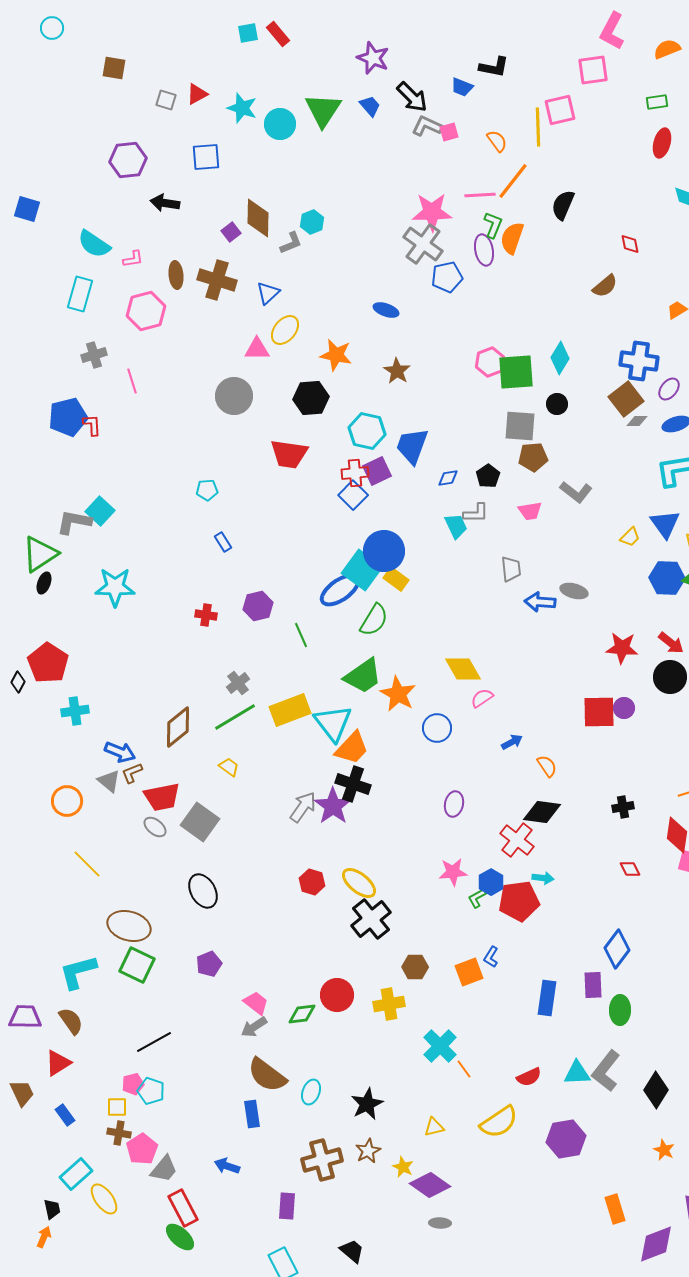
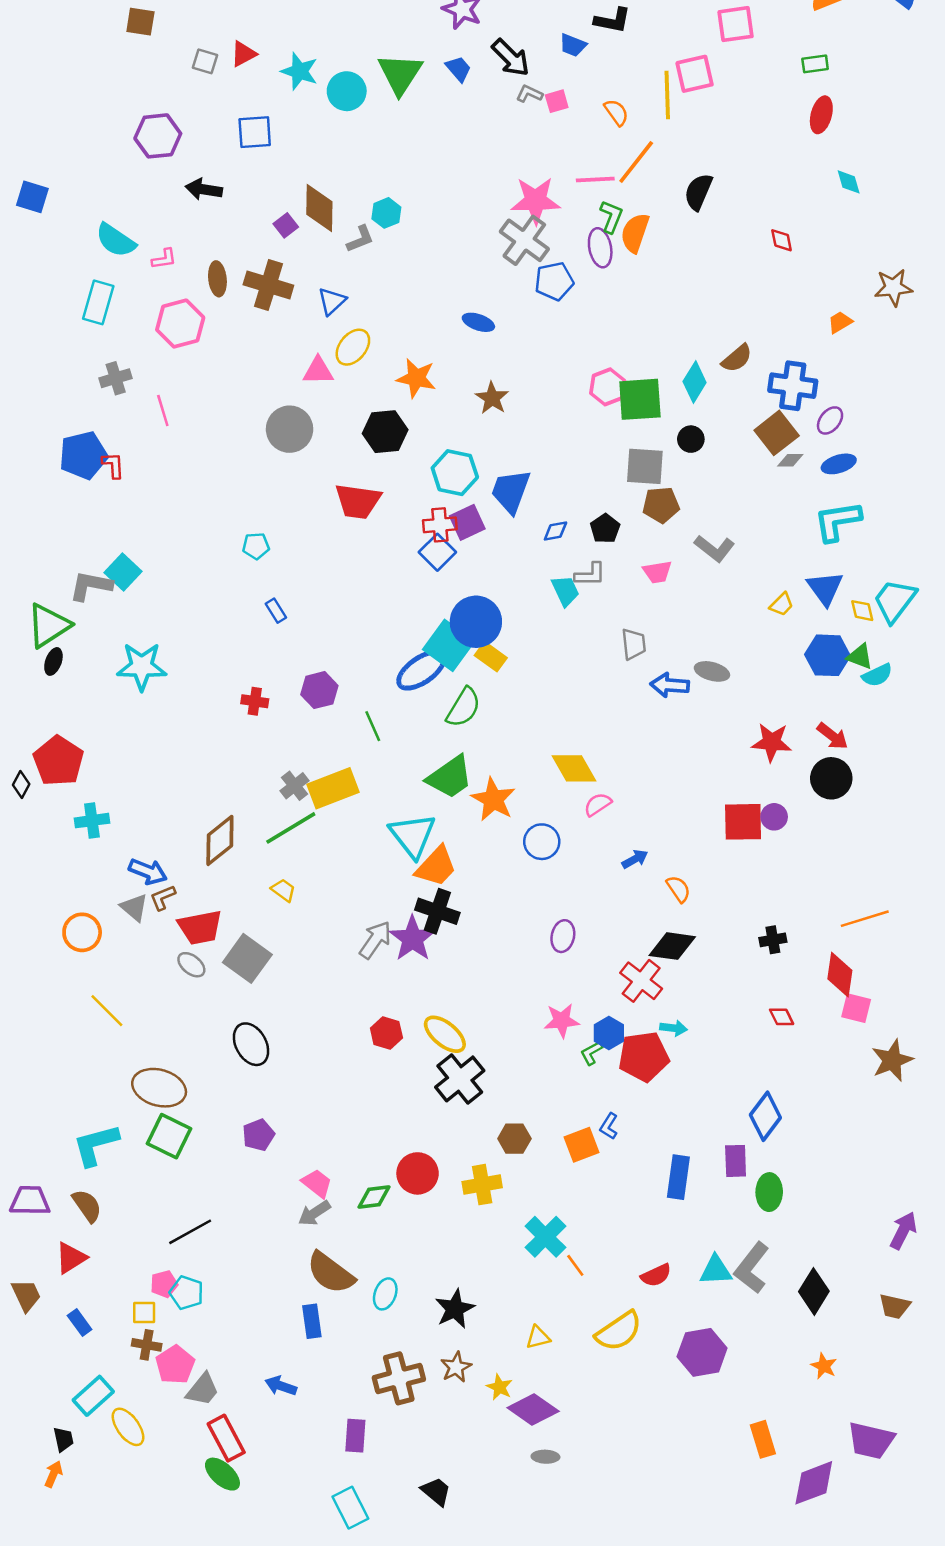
gray L-shape: (427, 126) -> (529, 94), size x0.7
brown semicircle: (605, 286) -> (737, 358), moved
yellow rectangle: (290, 710) -> (333, 788), moved

